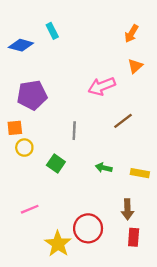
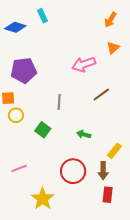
yellow rectangle: (140, 173) -> (114, 151), moved, turned -63
red circle: (88, 228) -> (73, 171), moved

